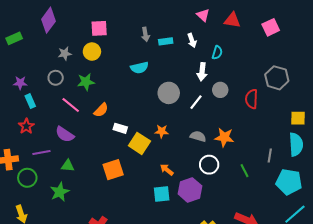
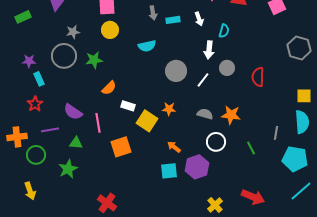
yellow circle: (92, 52) -> (110, 30), moved
gray circle: (56, 78) -> (64, 56), size x1.6
gray hexagon: (277, 78) -> (299, 48), moved
pink line: (71, 105) -> (98, 123), moved, turned 42

